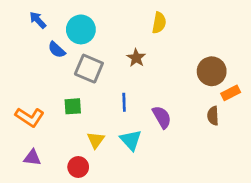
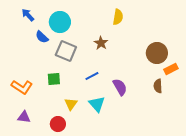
blue line: (124, 102) -> (92, 76), turned 64

